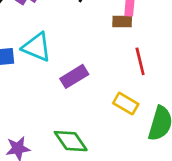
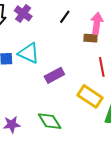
yellow rectangle: (126, 104) -> (90, 96), size x1.4

